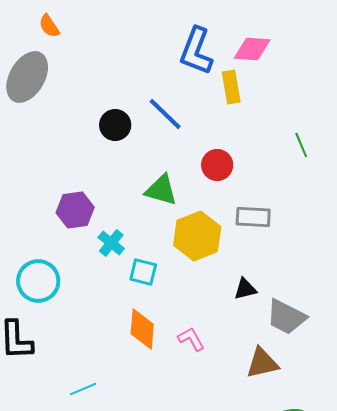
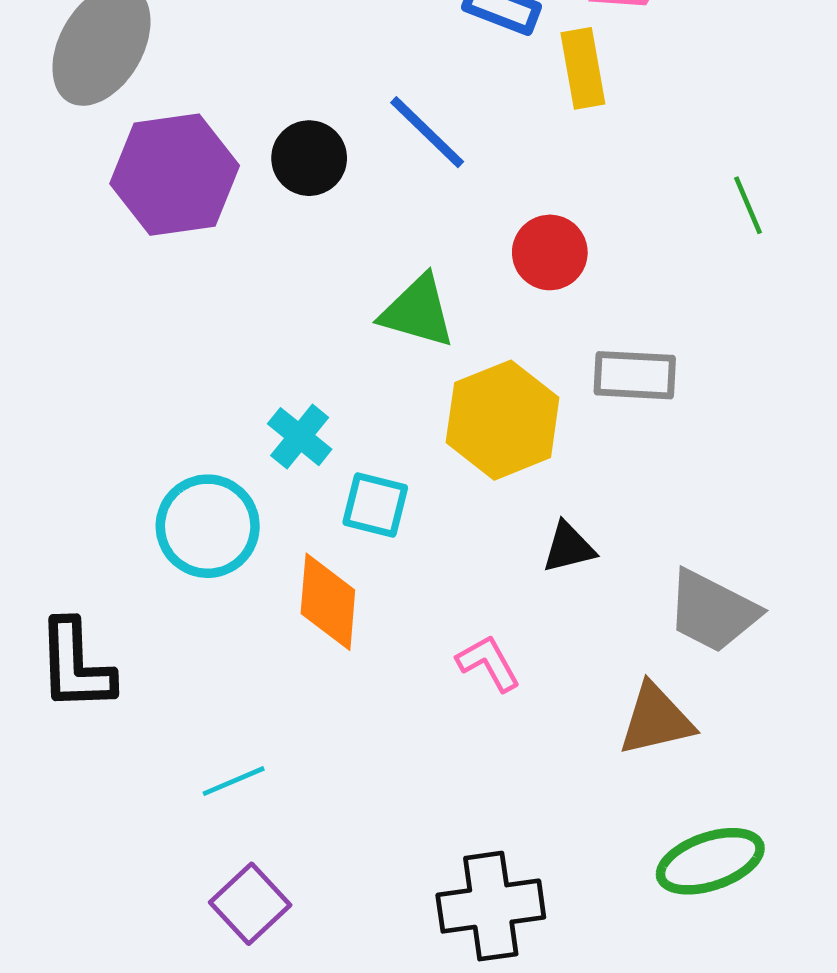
purple hexagon: (75, 210) -> (175, 175), moved, size x1.4
cyan circle: (38, 281) -> (208, 526), moved
black triangle: (245, 289) -> (569, 547), moved
orange diamond: (142, 329) -> (328, 602), moved

